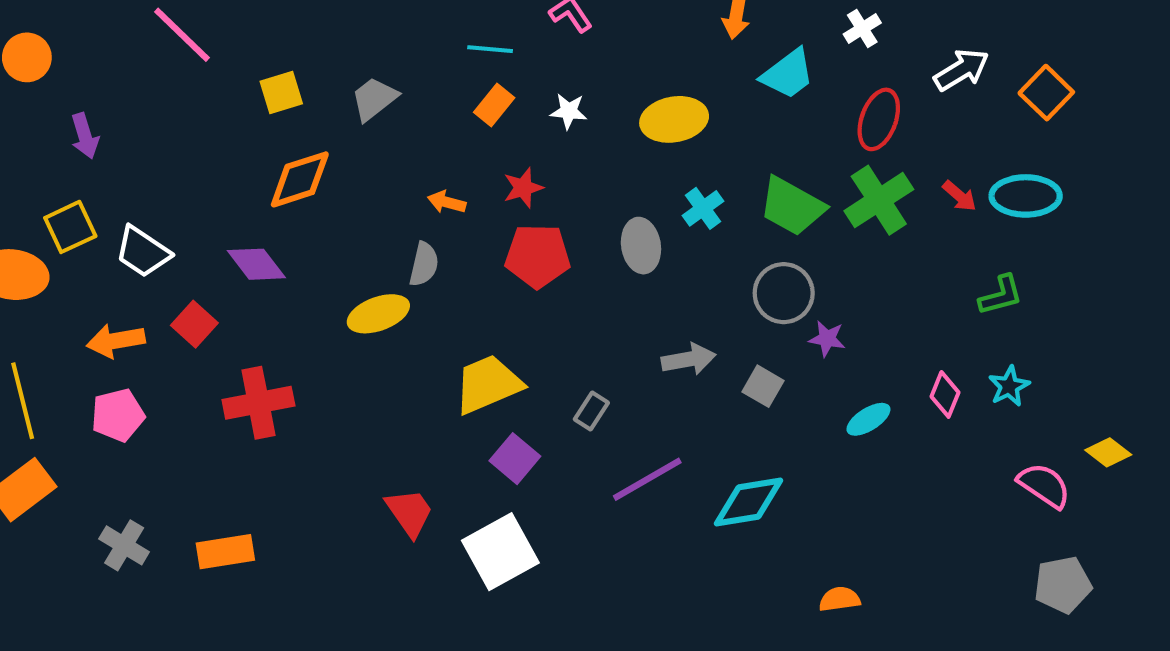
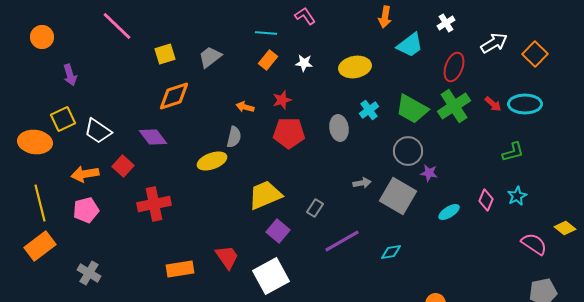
gray arrow: (689, 359) -> (362, 183), size x0.7
gray square: (763, 386) -> (398, 196), size x1.8
cyan diamond: (749, 502) -> (391, 252), size x0.6
orange rectangle: (225, 552) -> (180, 269), moved

